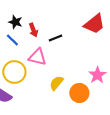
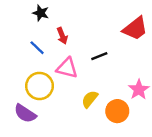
black star: (15, 22) -> (41, 13), moved
black line: (55, 38) -> (99, 56), moved

